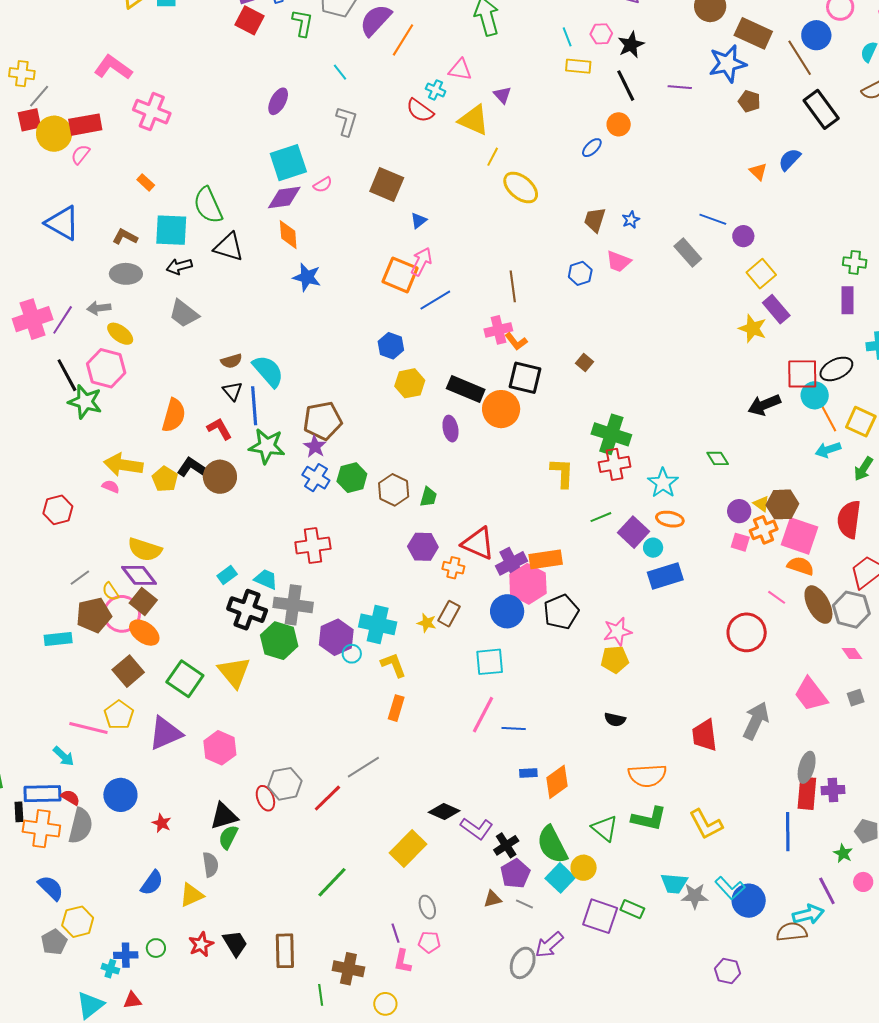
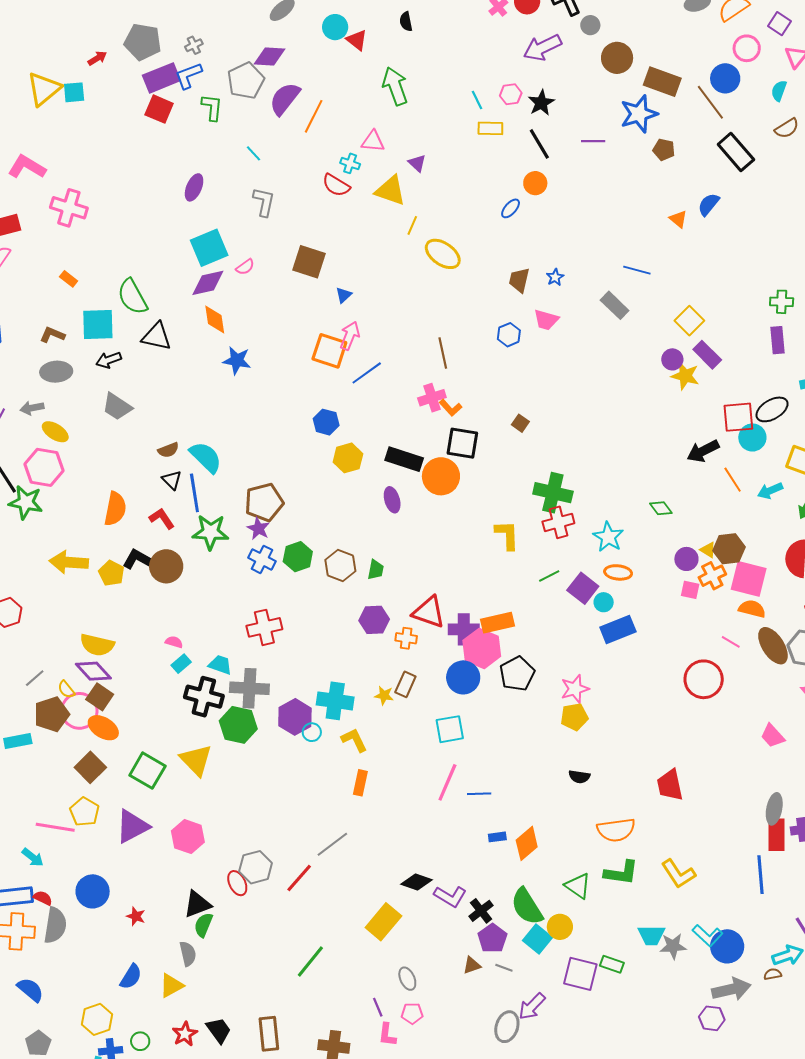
purple circle: (743, 236) -> (672, 359), moved
orange line: (829, 419) -> (733, 480), moved
pink semicircle: (111, 486) -> (174, 642), moved
purple cross: (512, 563) -> (464, 629), turned 32
pink trapezoid: (811, 694) -> (773, 736), size x0.7
gray arrow: (756, 721) -> (731, 989), moved, turned 57
yellow hexagon: (78, 922) -> (97, 1019), moved
brown semicircle: (792, 932) -> (773, 974), size x0.6

